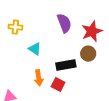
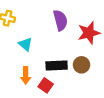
brown circle: (88, 54) -> (82, 65), moved

